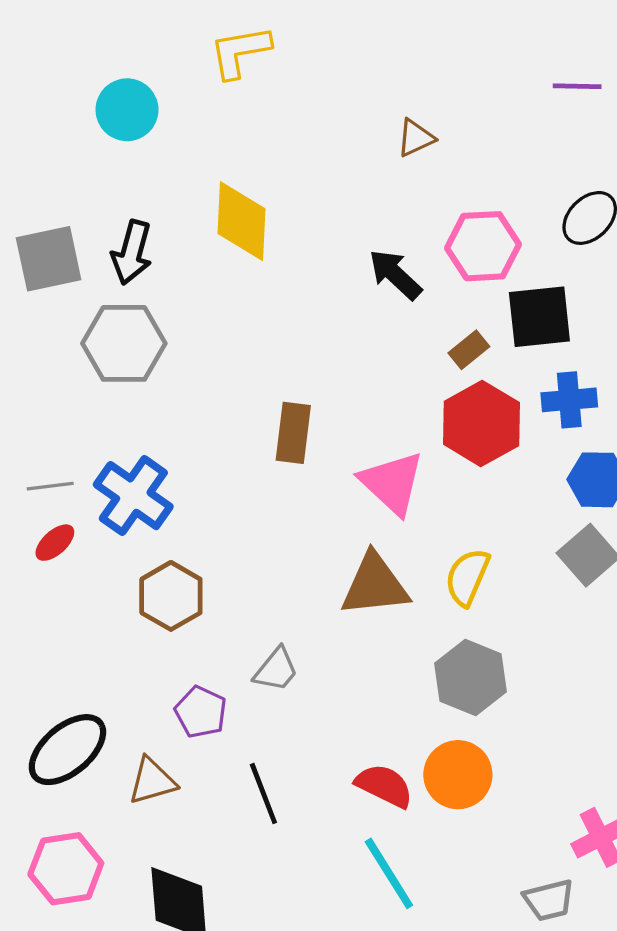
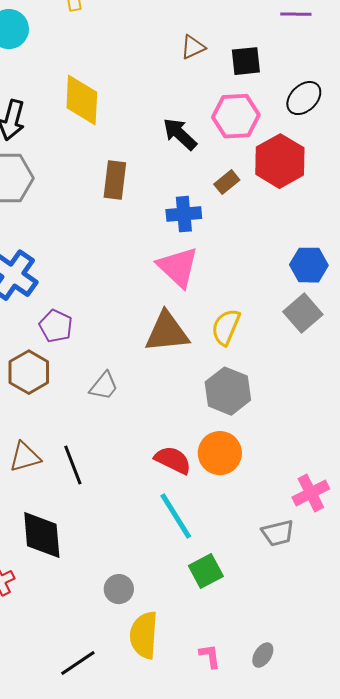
black square: (539, 317) -> (246, 61), moved, size x0.7
blue cross: (569, 400) -> (184, 214), moved
red hexagon: (481, 423) -> (280, 161), moved
brown rectangle: (293, 433) -> (115, 180), moved
brown hexagon: (171, 596) -> (29, 372), moved
purple pentagon: (201, 712) -> (56, 326), moved
black line: (263, 794) -> (73, 465), moved

